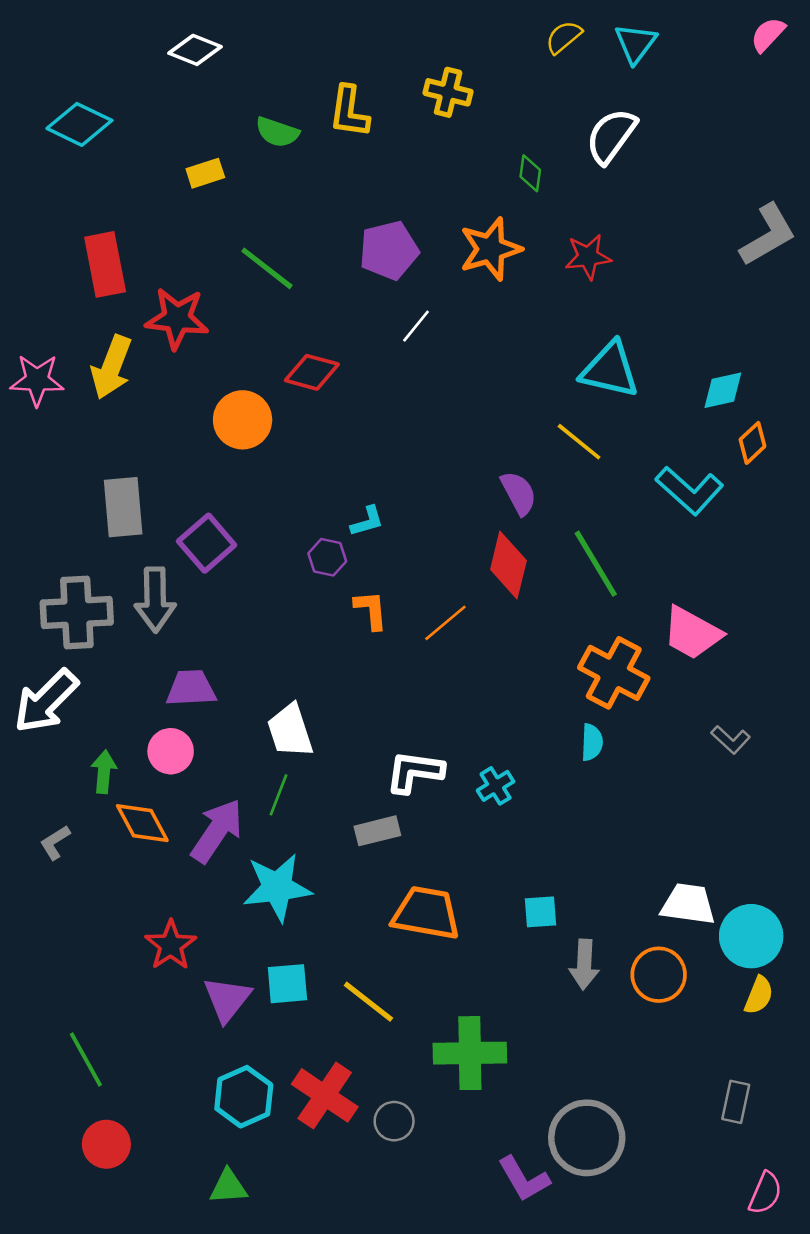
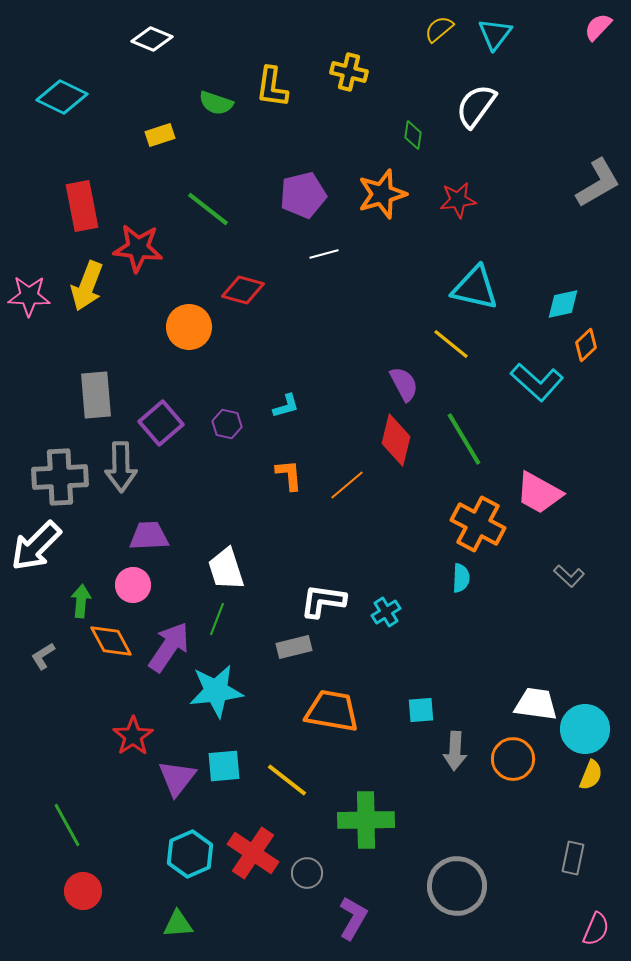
white line: (416, 326) -> (324, 254), turned 36
purple hexagon: (327, 557) -> (227, 424), moved
purple L-shape: (524, 1179) -> (353, 918), moved, turned -120

